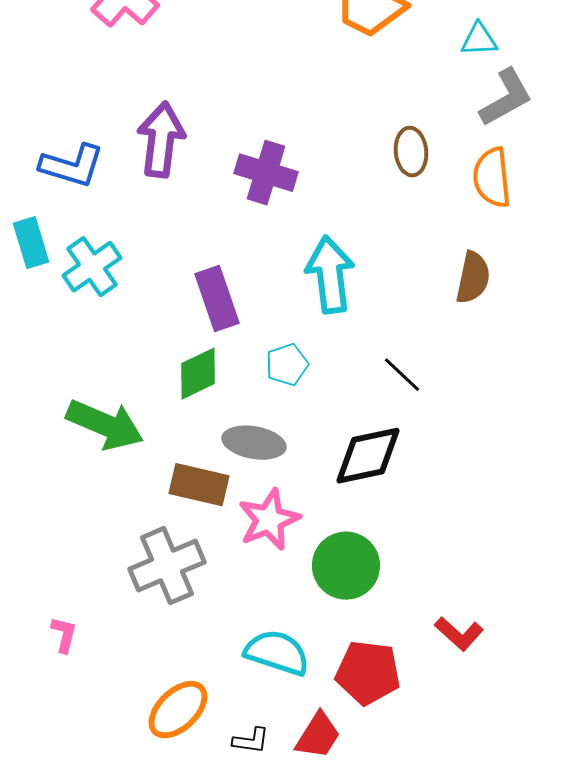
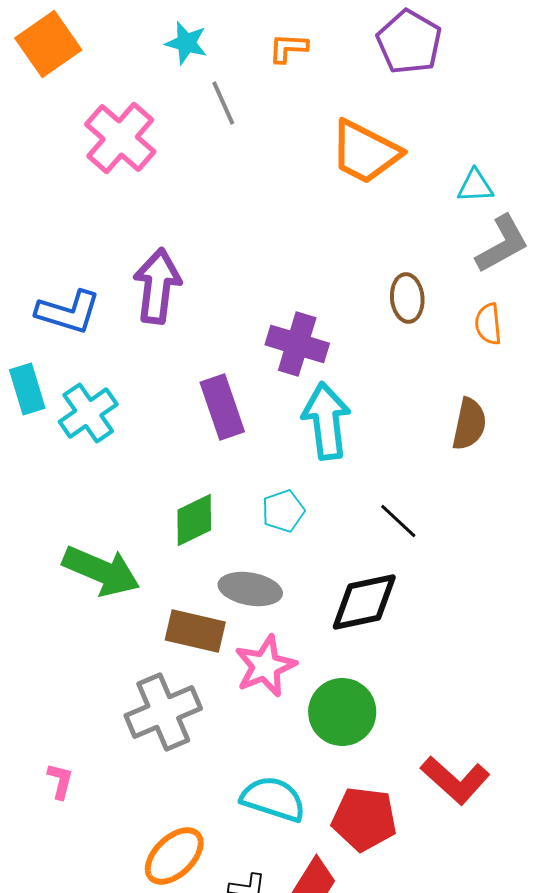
purple cross: (266, 173) -> (297, 344), moved
orange semicircle: (492, 178) -> (488, 324), size x0.7
purple rectangle: (217, 299) -> (222, 407), moved
red L-shape: (459, 634) -> (455, 780), size x1.4

